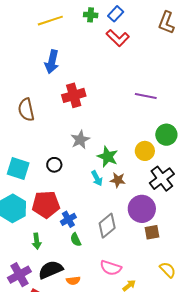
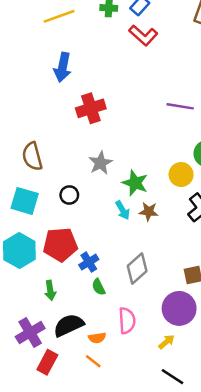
brown semicircle: (26, 110) -> (32, 156), moved
purple circle: (142, 209) -> (179, 308), moved
pink semicircle: (111, 268) -> (127, 321), moved, turned -110

